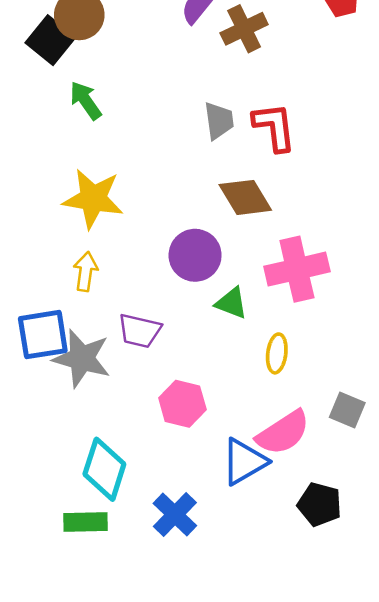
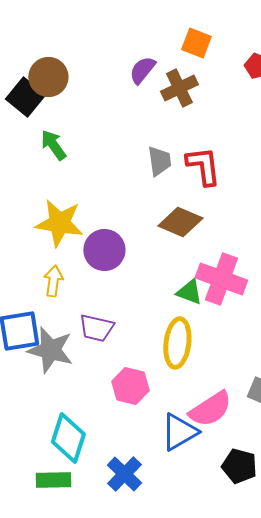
brown diamond: (245, 197) -> (180, 222), turned -36
purple circle: (195, 255) -> (104, 250), moved
pink cross: (297, 269) -> (221, 279), turned 33
green triangle: (232, 303) -> (189, 292), moved
yellow ellipse: (277, 353) -> (177, 343), moved, size x1.6

